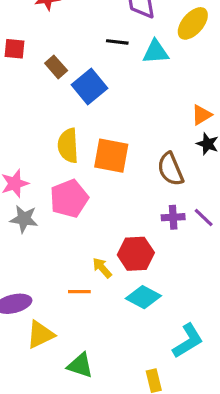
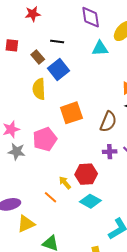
black line: (117, 42) -> (57, 41), moved
yellow semicircle: (68, 146) -> (39, 89), moved
orange square: (111, 156) -> (71, 113), turned -30
brown semicircle: (170, 169) -> (108, 122), turned -135
orange line: (79, 292) -> (51, 197), turned 40

